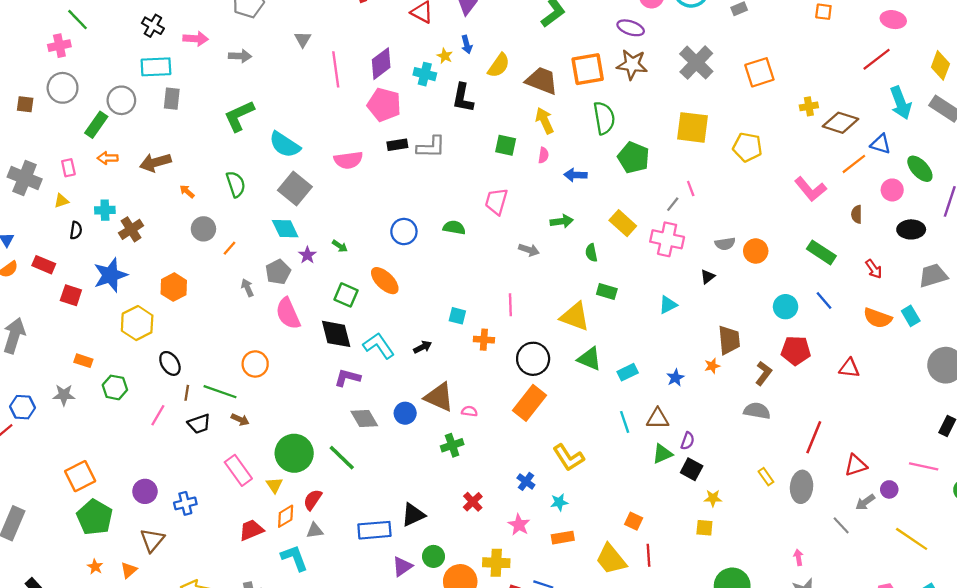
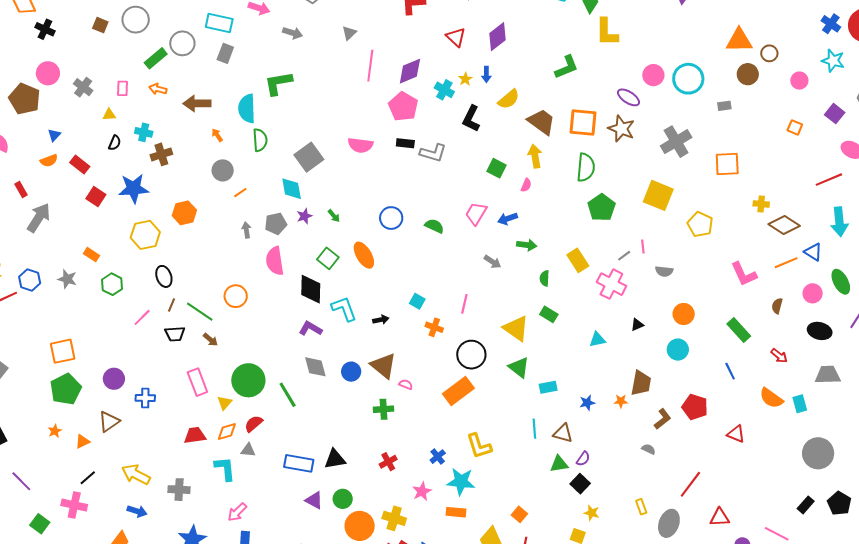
cyan semicircle: (285, 145) -> (247, 109), moved, turned 40
blue arrow: (575, 175) -> (508, 219), moved, turned -36
gray cross: (25, 178) -> (83, 87), size x0.7
gray semicircle: (725, 244) -> (664, 271), moved
red arrow: (874, 269) -> (779, 356), turned -30
cyan circle: (786, 307) -> (678, 350), moved
gray semicircle: (757, 411) -> (649, 449), size x0.6
cyan star: (559, 502) -> (461, 482), size x1.8
purple triangle: (402, 567) -> (314, 500), turned 48

